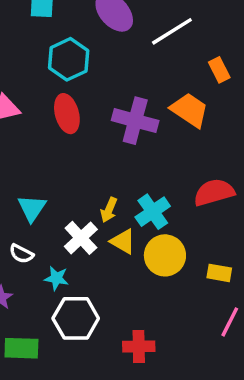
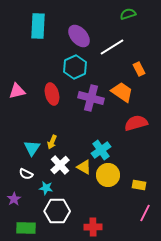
cyan hexagon: (69, 59) -> (75, 67), moved
red semicircle: (214, 192) -> (136, 123), moved
yellow arrow: (109, 210) -> (52, 142), moved

